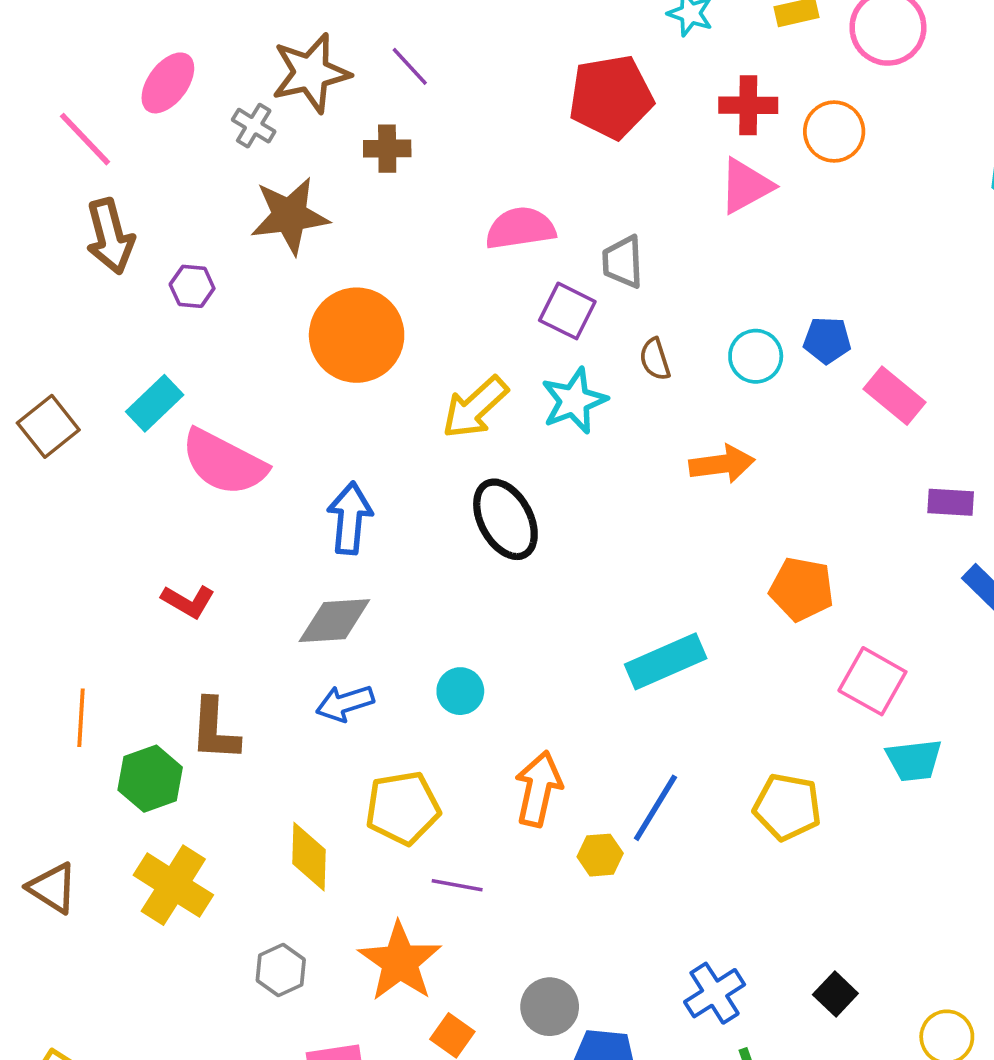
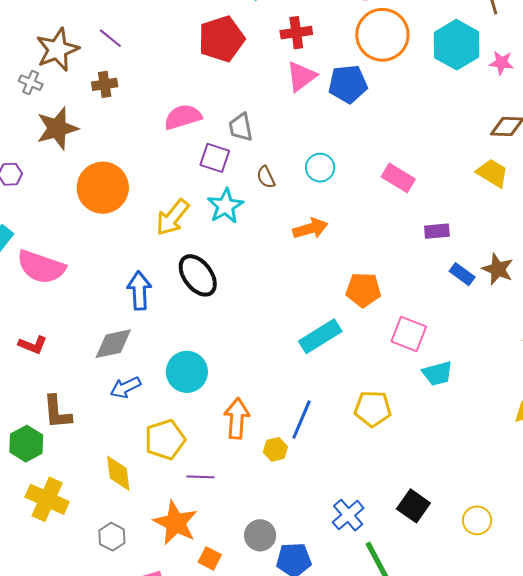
orange circle: (834, 132) -> (382, 35), moved, size x1.6
blue pentagon: (827, 340) -> (348, 84), moved, size x1.5
blue arrow: (350, 518) -> (139, 291), moved
cyan rectangle: (666, 661) -> (320, 336), moved
cyan circle: (460, 691) -> (187, 372), size x1.6
black square: (835, 994) -> (413, 506), size x1.4

